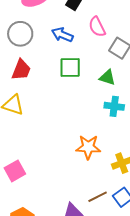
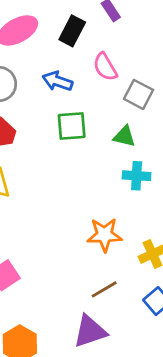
brown line: (98, 197) -> (104, 289), moved

